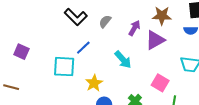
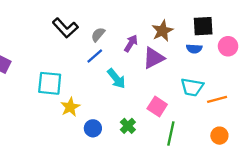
brown star: (162, 16) -> (162, 31), turned -30
blue line: (83, 48) -> (95, 56), moved
yellow star: (94, 83) -> (70, 107), moved

